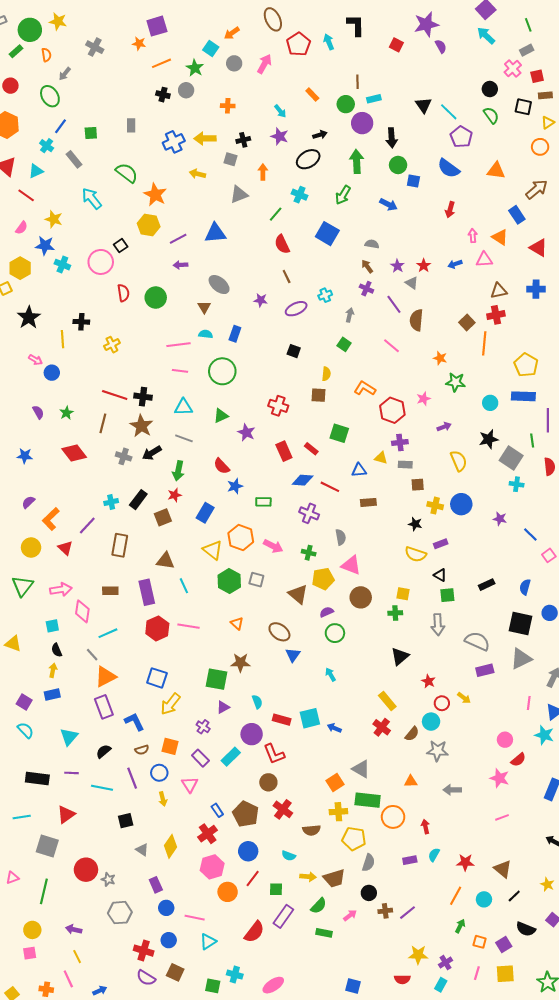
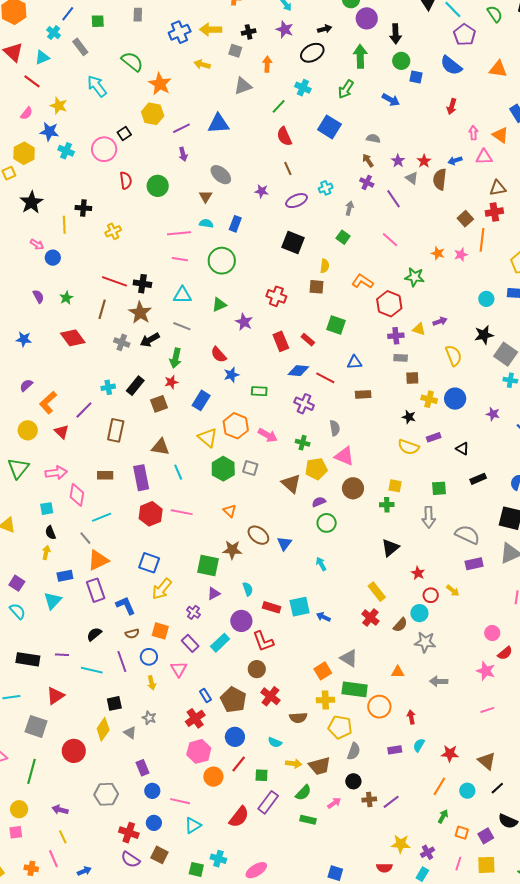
purple arrow: (180, 265) -> (183, 154), turned -104
brown semicircle: (416, 320) -> (440, 179), moved
black square: (294, 351) -> (293, 243), size x1.6
green star: (456, 382) -> (415, 277), moved
pink star: (423, 399) -> (461, 255), moved
yellow triangle: (381, 458) -> (419, 329), moved
black triangle: (440, 575) -> (462, 449), moved
brown ellipse: (279, 632) -> (258, 535), moved
blue rectangle: (52, 695) -> (65, 576), moved
cyan triangle: (69, 737) -> (53, 601), moved
yellow diamond: (170, 846) -> (103, 729), moved
gray star: (108, 879) -> (149, 718), moved

